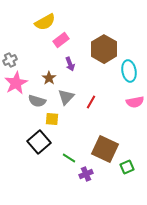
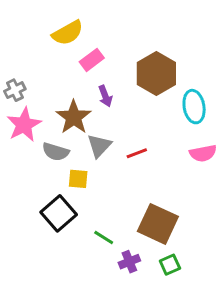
brown star: (49, 78) -> (74, 117), size x1.6
red line: (91, 102) -> (137, 153), turned 40
green square: (127, 167) -> (170, 265), moved

